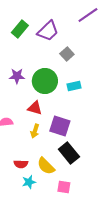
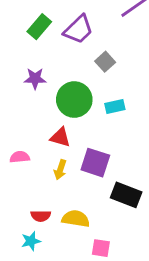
purple star: (17, 76) -> (35, 78), moved
black rectangle: (69, 153) -> (126, 195), moved, turned -30
yellow semicircle: (46, 166) -> (76, 219), turned 144
cyan star: (29, 182) -> (31, 241), moved

